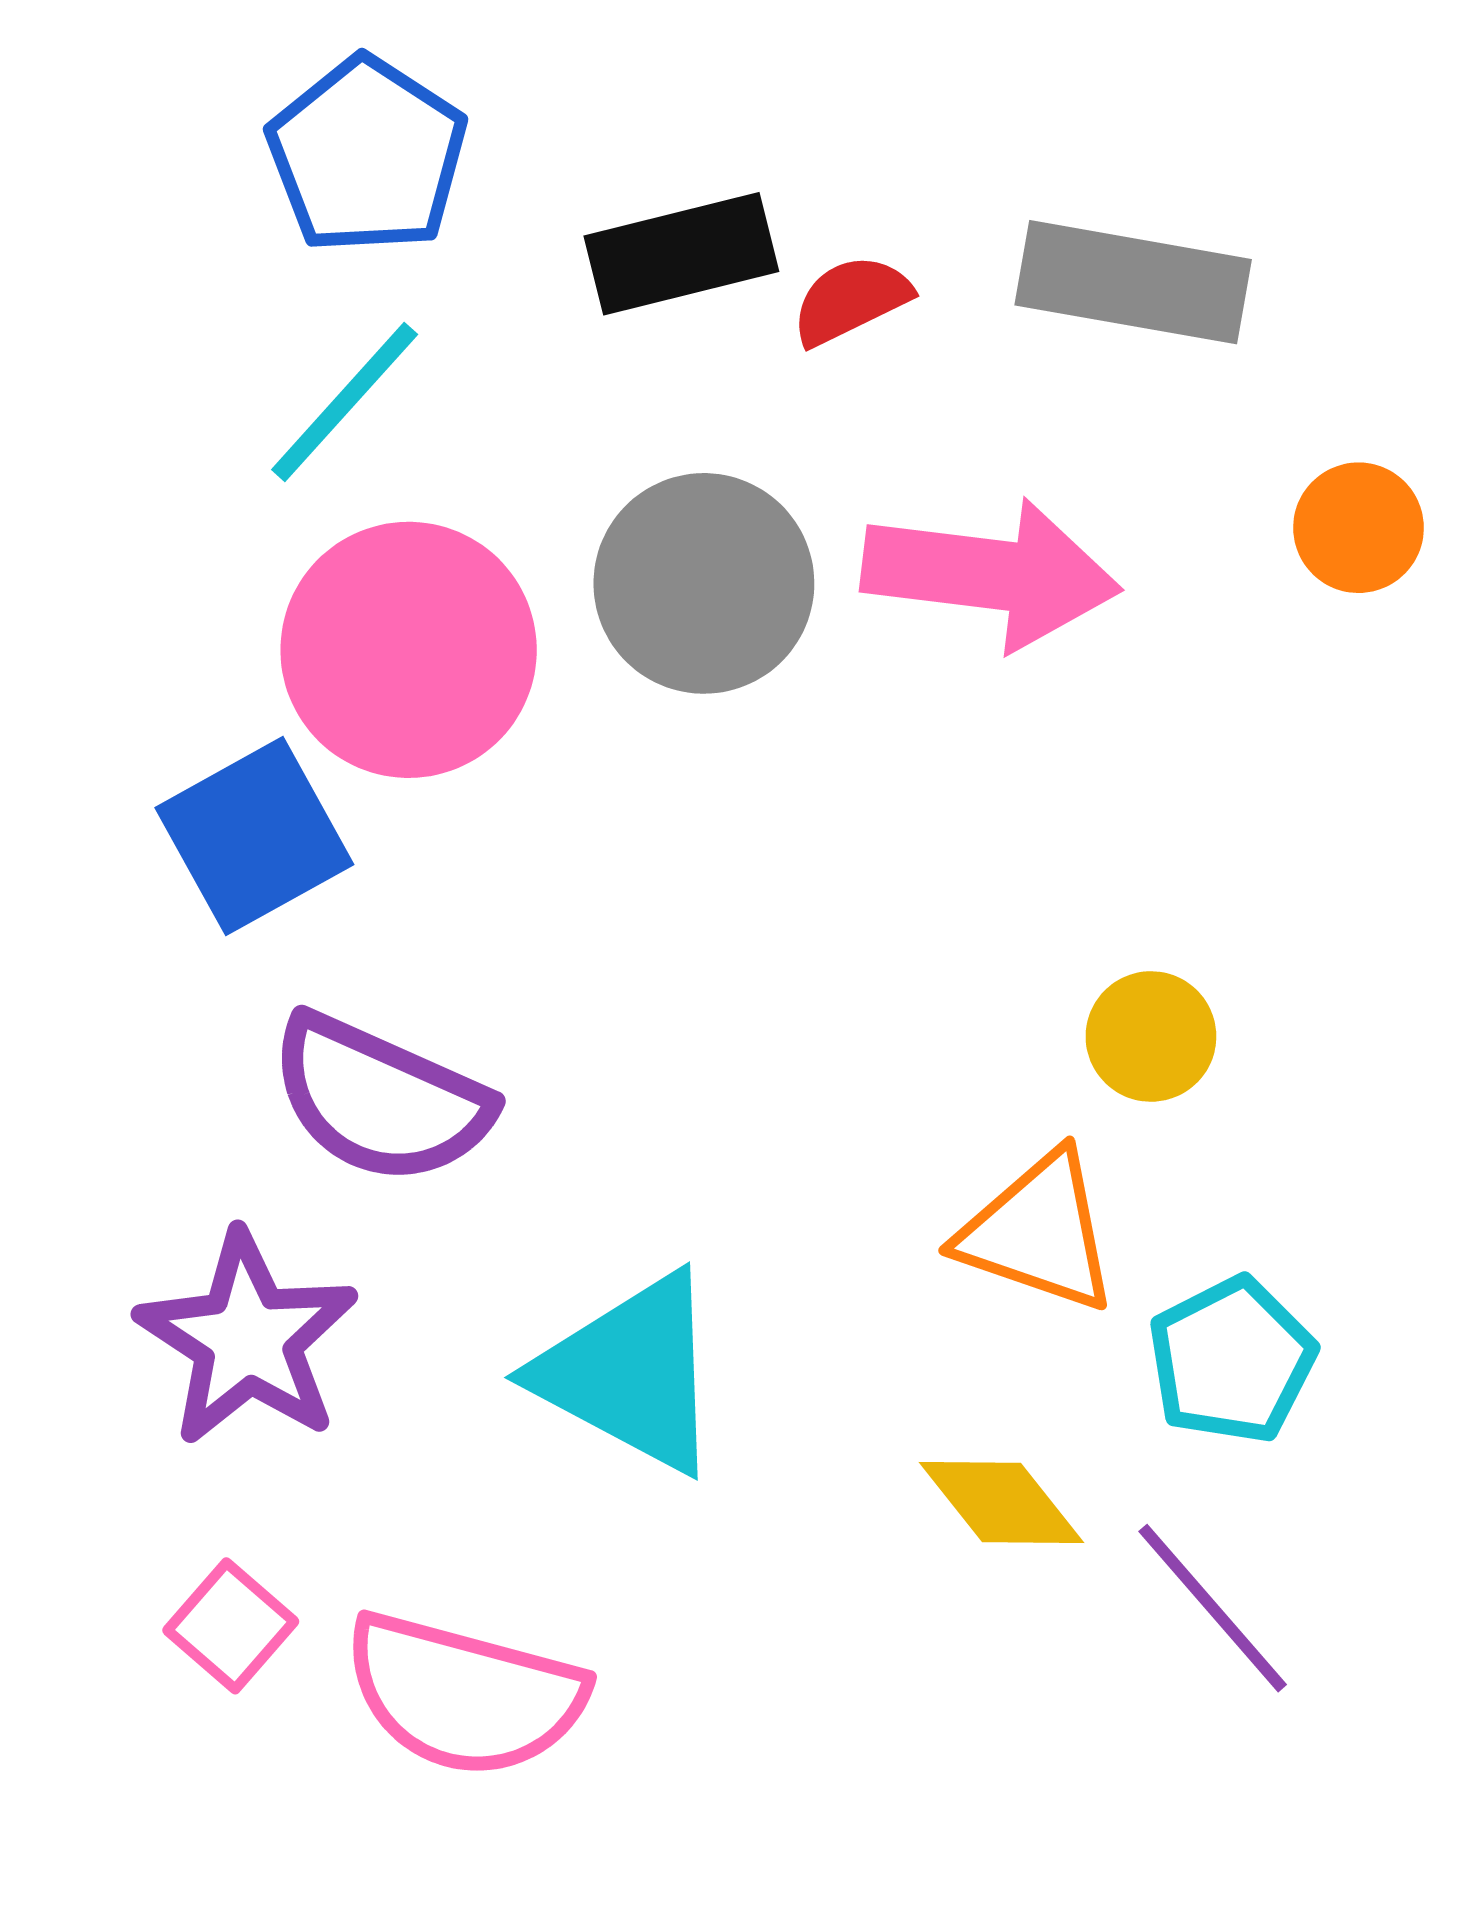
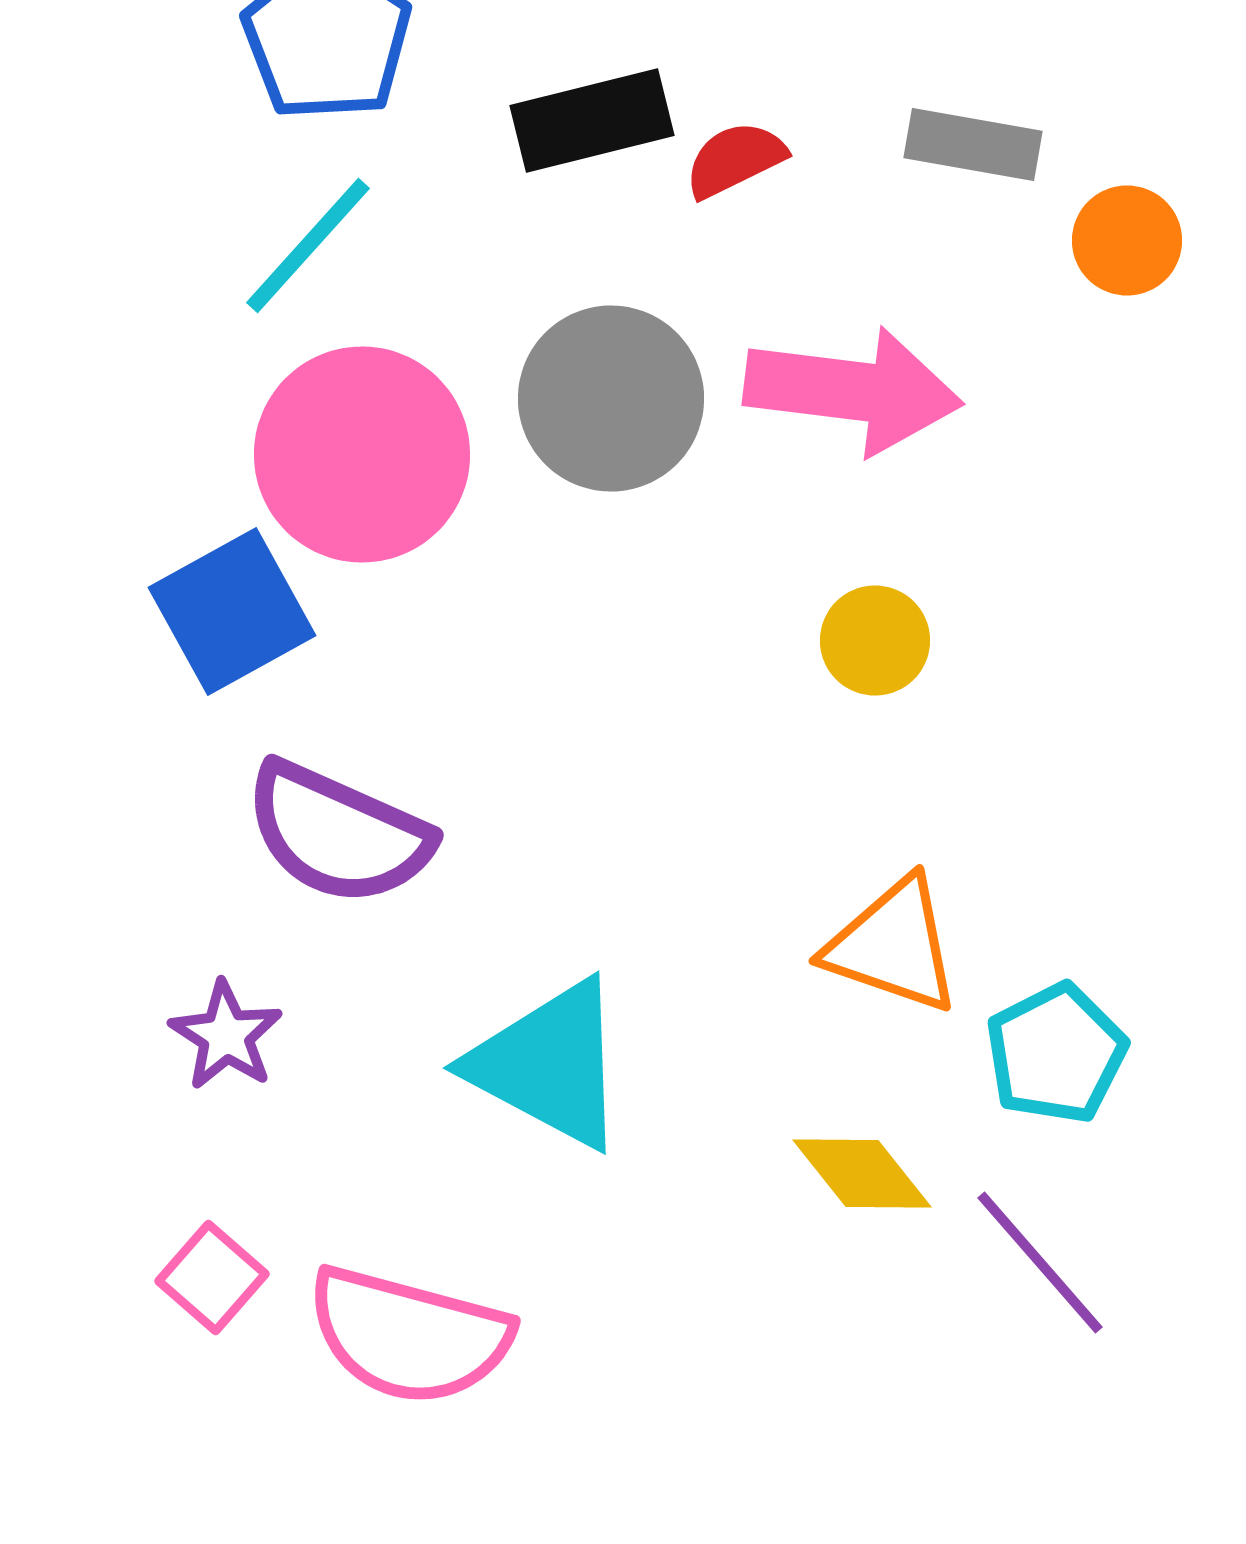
gray rectangle: (1133, 282) -> (973, 144), size x0.7
orange circle: (1359, 528) -> (1127, 240), moved
yellow circle: (1151, 1036) -> (875, 640), moved
purple star: (247, 1339) -> (226, 1036), size x0.6

